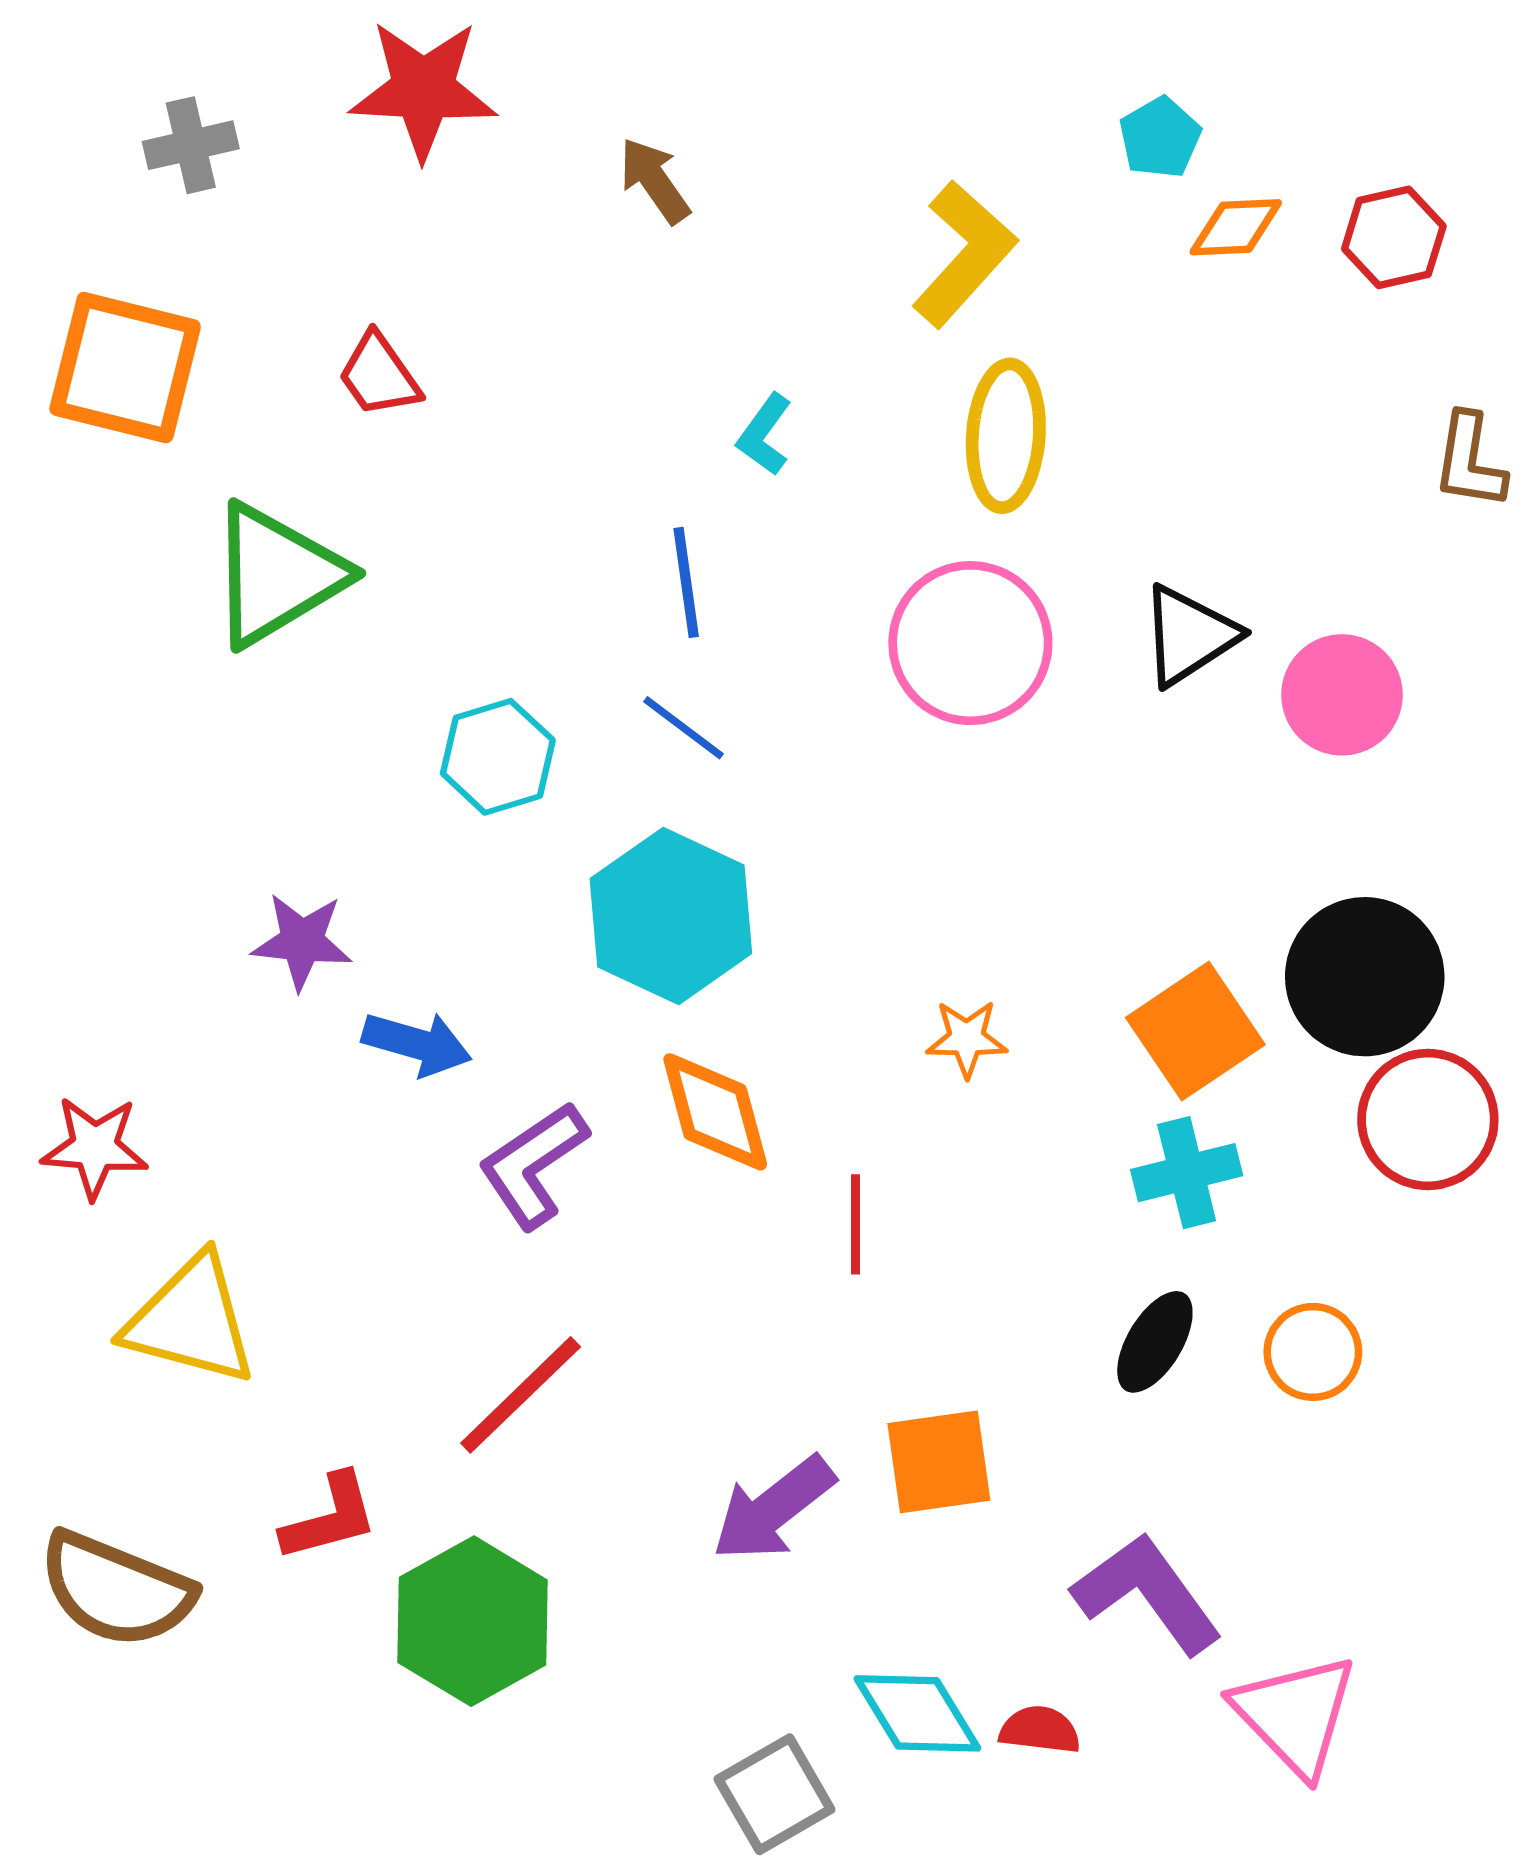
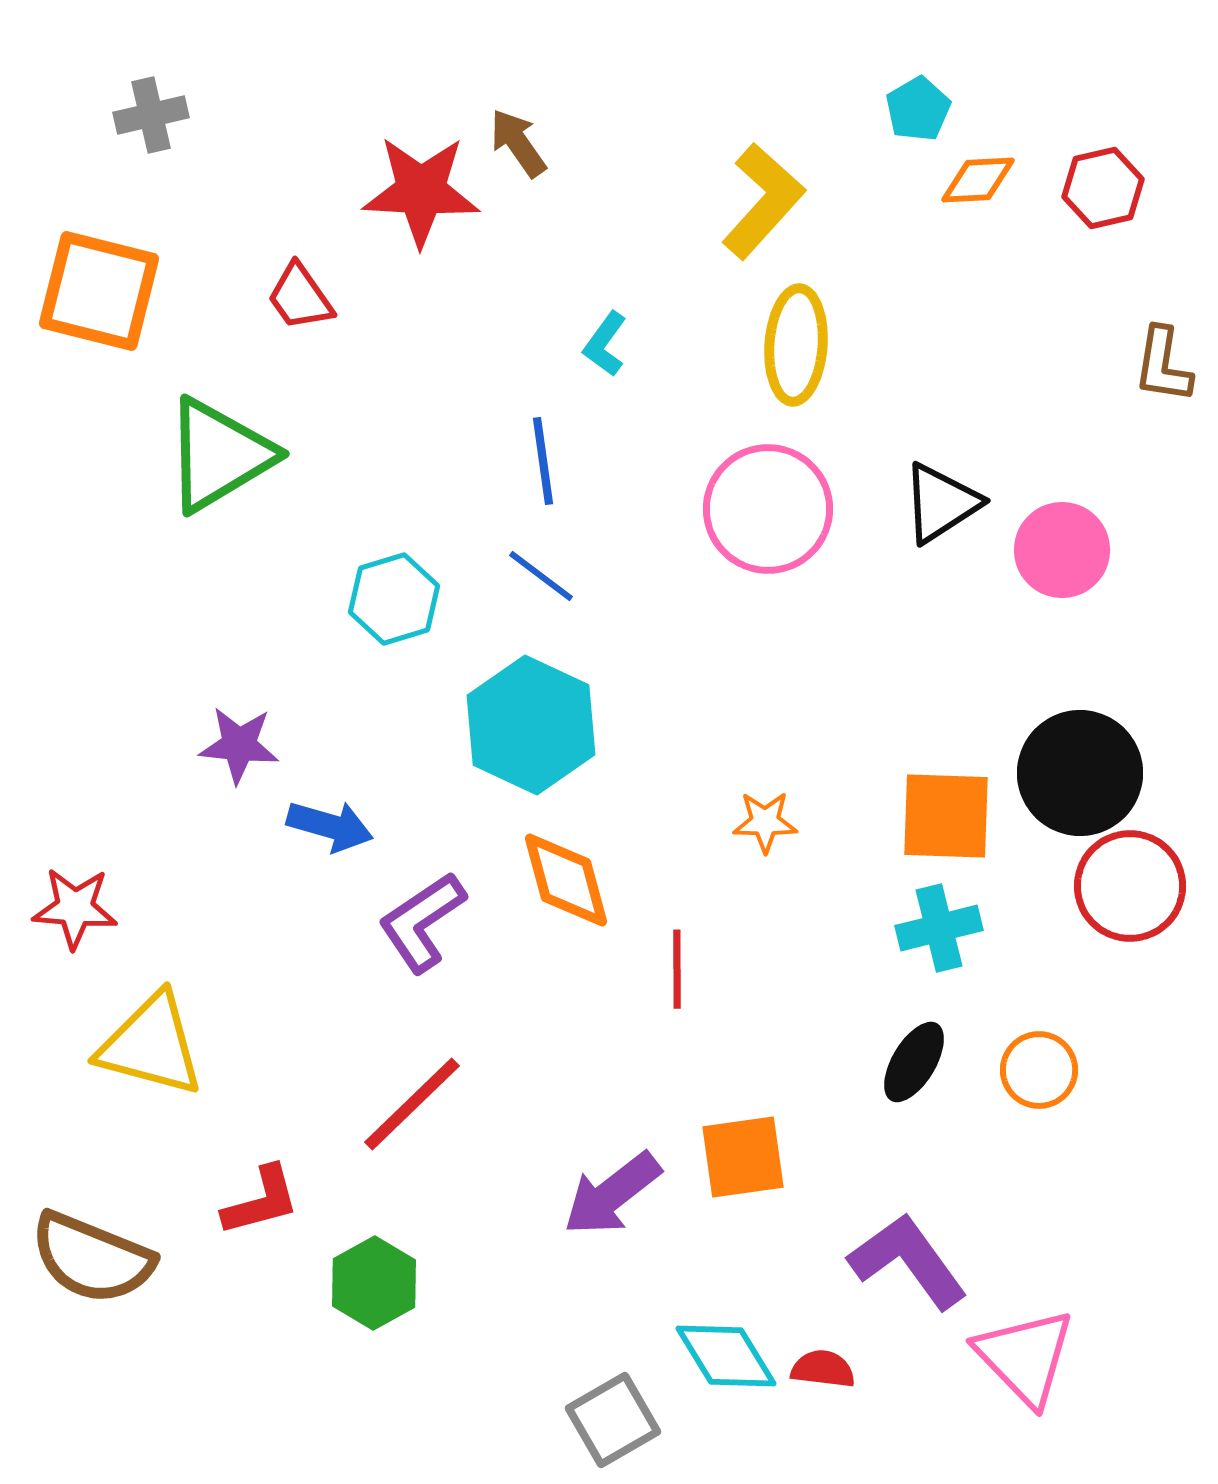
red star: (423, 90) -> (421, 191), moved
orange square: (1195, 1031) -> (946, 816), turned 36
green hexagon: (473, 1621) -> (374, 1283), size x0.7

